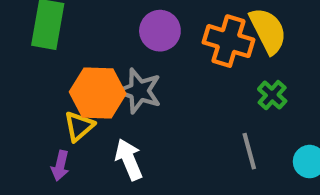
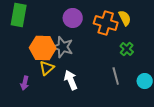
yellow semicircle: (268, 31) -> (125, 18), size x0.7
yellow triangle: (79, 126) -> (47, 68), moved
white arrow: (129, 159) -> (71, 80), moved

